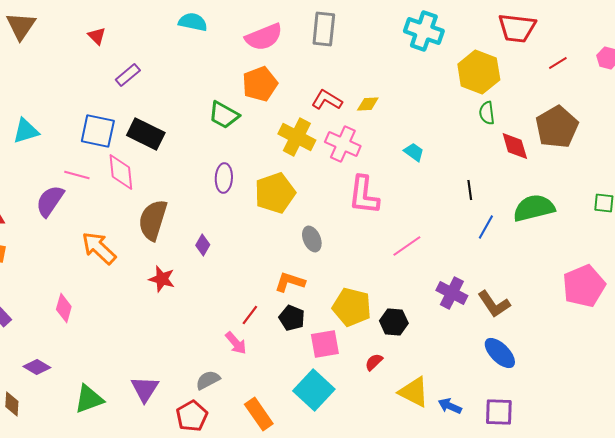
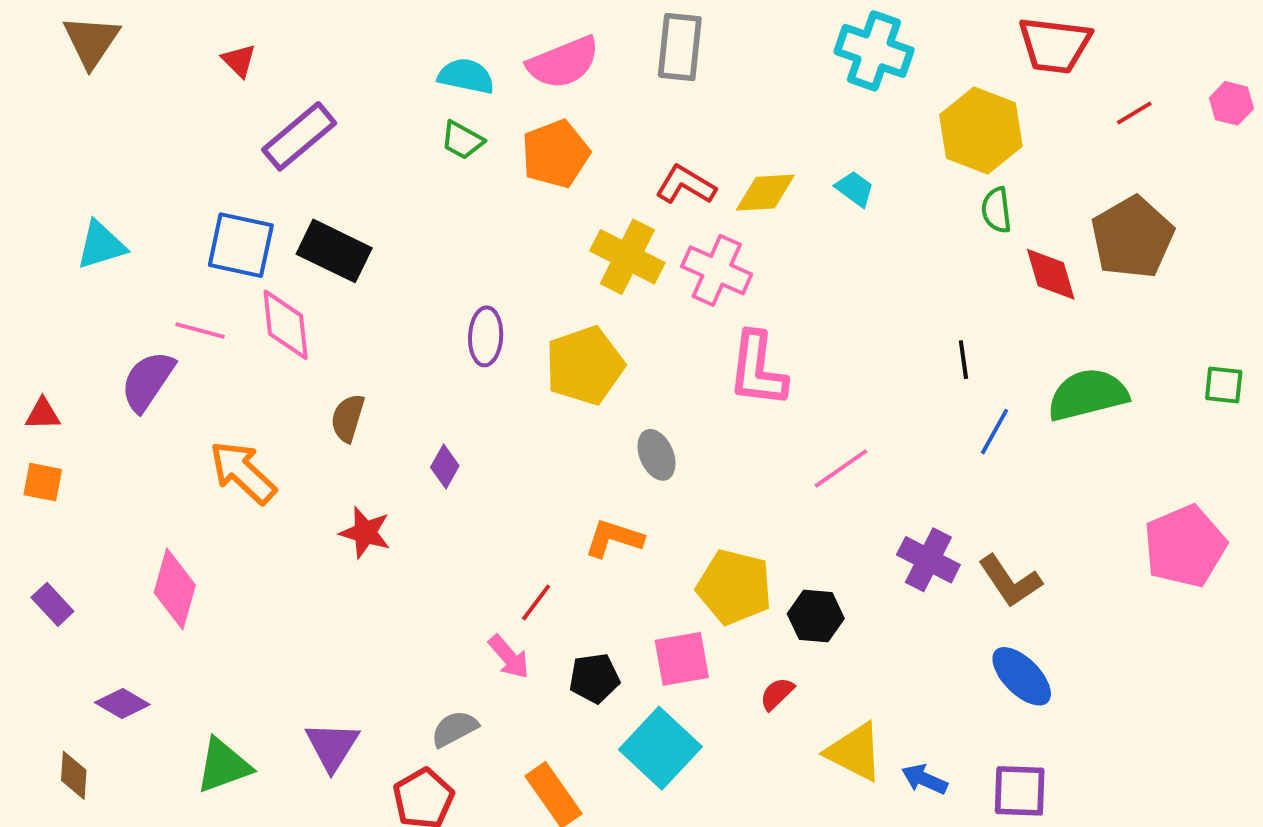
cyan semicircle: (193, 22) -> (466, 76), moved
purple rectangle: (128, 75) -> (299, 136), size x1.5
yellow diamond: (368, 104) -> (765, 193), size x1.4
green trapezoid: (224, 115) -> (462, 140), moved, size x0.7
cyan trapezoid: (414, 152) -> (855, 189), moved
brown semicircle: (153, 220) -> (348, 418), size x0.6
pink diamond: (64, 308) -> (175, 589), size x1.4
black pentagon: (292, 318) -> (594, 678), moved, turned -30

